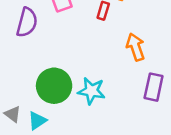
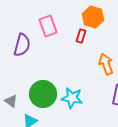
gray triangle: (13, 114) -> (11, 101), moved

